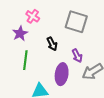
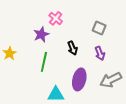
gray square: (76, 22) -> (99, 28), size x0.6
purple arrow: (77, 56) -> (100, 53), moved

